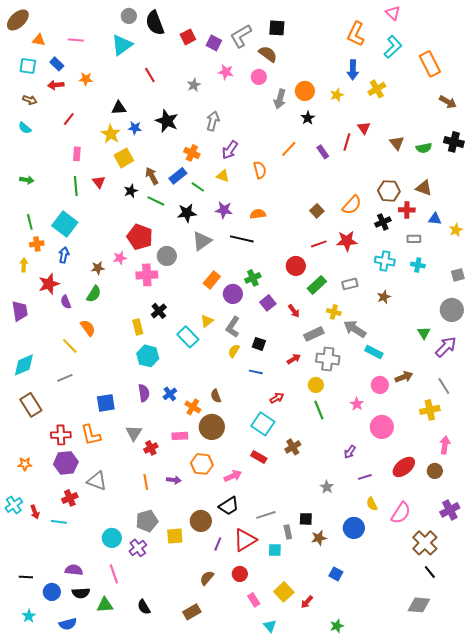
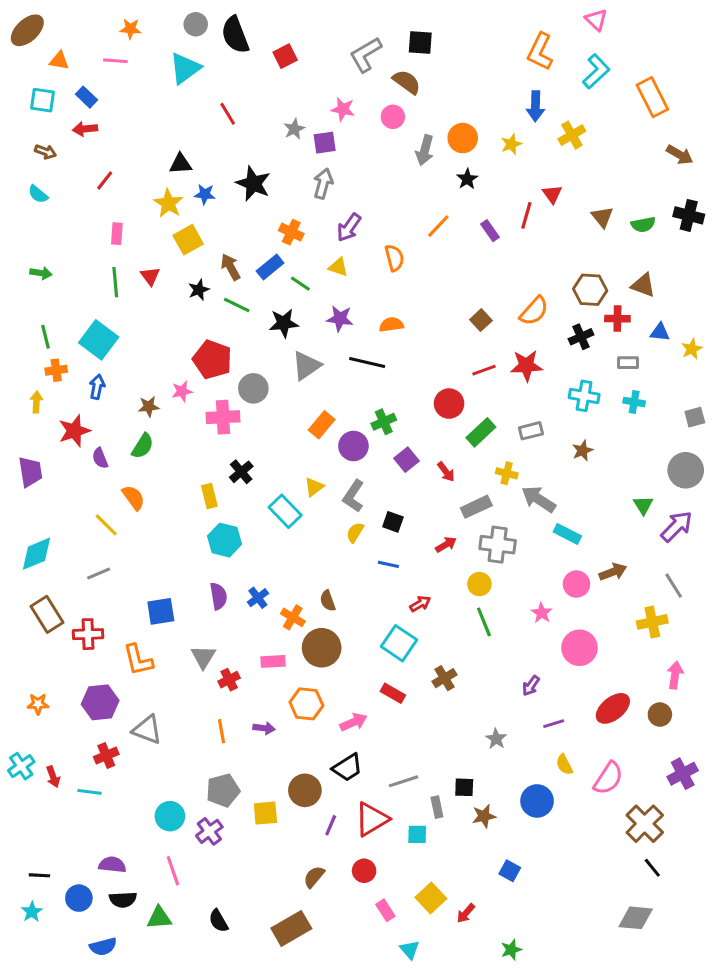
purple square: (214, 43) -> (325, 143), moved, turned -35
orange star: (86, 79) -> (130, 29), moved
red cross: (61, 435) -> (88, 634), moved
brown rectangle: (192, 612) -> (291, 928), size x1.4
cyan star: (29, 616) -> (32, 912), moved

